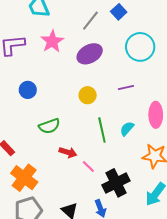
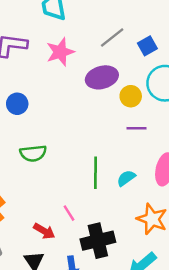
blue square: (119, 12) -> (147, 46), moved
yellow circle: (88, 95) -> (131, 96), moved
red arrow: (68, 152) -> (44, 231), moved

